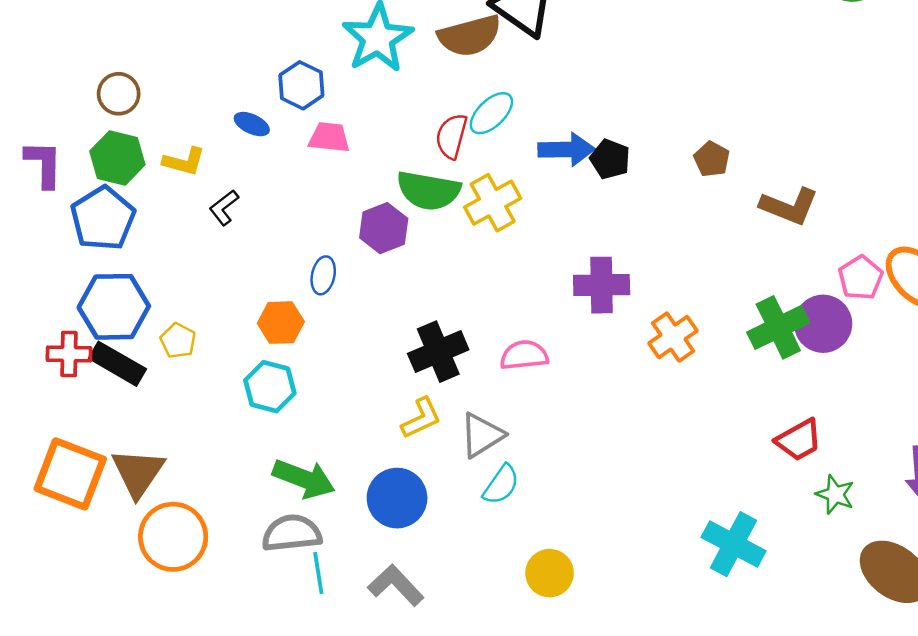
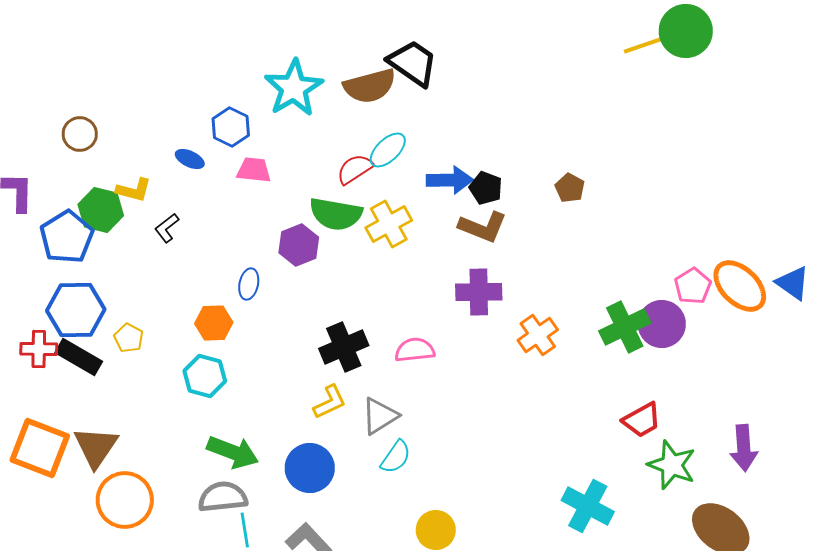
red semicircle: (451, 136) -> (355, 169), turned 42
green hexagon: (117, 158) -> (101, 210), moved
brown L-shape: (789, 206) -> (483, 227), moved
green star: (835, 494) -> (672, 465), size x1.5

